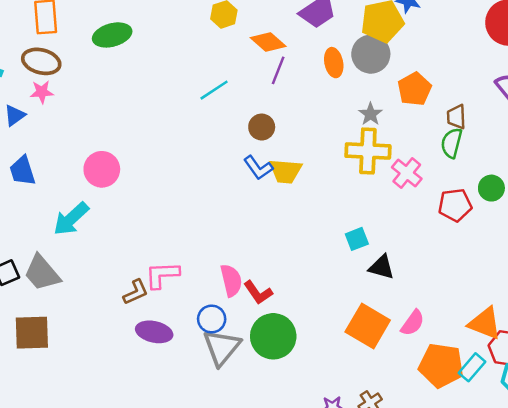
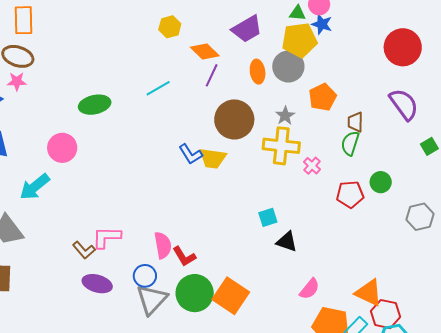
green ellipse: (112, 35) -> (95, 105), moved
brown circle: (262, 127) -> (234, 119), moved, size x1.8
pink cross: (407, 173) -> (312, 166), size x0.7
brown L-shape: (136, 292) -> (84, 250), turned 70
orange square: (368, 326) -> (231, 296), moved

